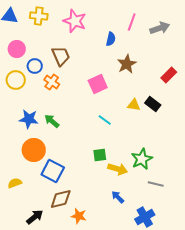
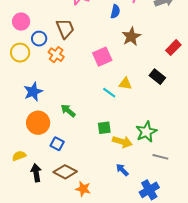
yellow triangle: (134, 105) -> (125, 84), moved
blue star: (29, 119) -> (33, 92), turned -30
green arrow: (52, 121) -> (68, 111), moved
blue square: (53, 171) -> (57, 144), size x0.6
brown diamond: (61, 199) -> (65, 172), turned 40
black arrow: (35, 217) -> (36, 173), moved, turned -60

